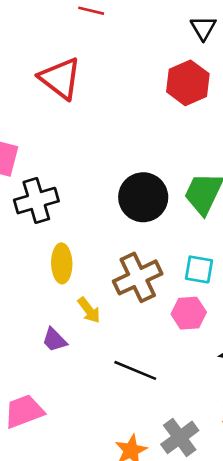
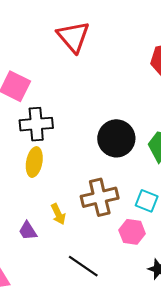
yellow ellipse: (62, 263) -> (34, 162), moved

